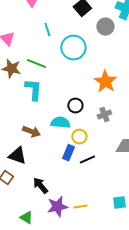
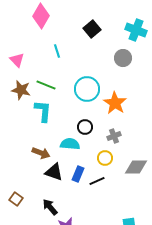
gray circle: (105, 27) -> (123, 58), moved
cyan circle: (73, 48) -> (87, 89), moved
yellow circle: (79, 137) -> (105, 158), moved
black triangle: (17, 156) -> (54, 172), moved

